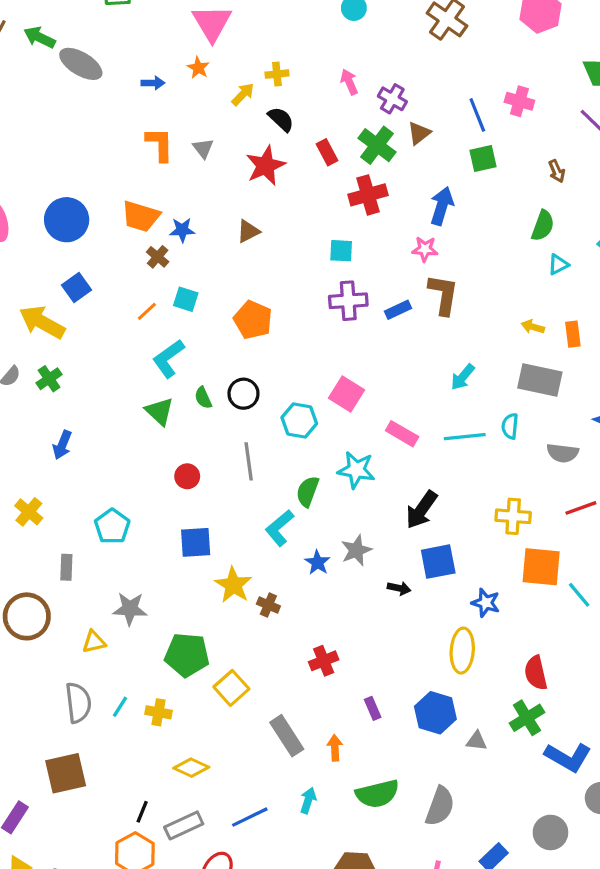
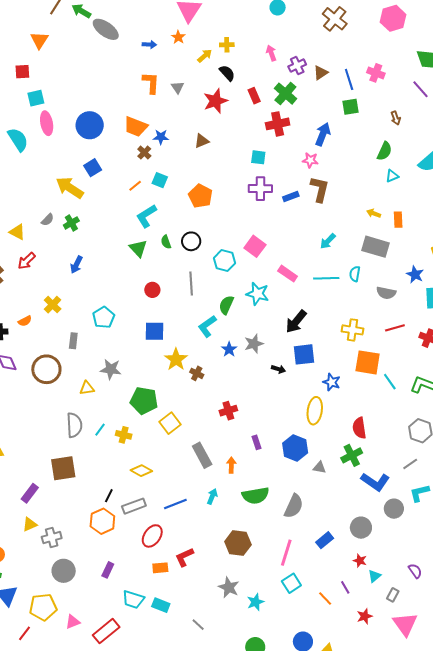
purple cross: (392, 99) -> (297, 66), turned 30
brown triangle: (419, 133) -> (321, 73), moved

